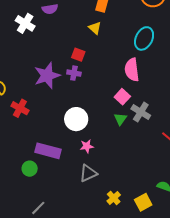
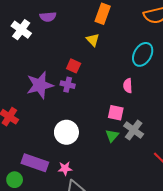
pink semicircle: (132, 70) -> (128, 86), size x0.6
pink square: (122, 97) -> (116, 113), turned -35
pink star: (87, 146) -> (65, 168), moved

